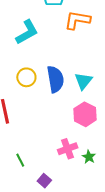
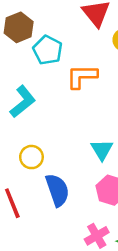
blue semicircle: (55, 79) -> (57, 190), moved

